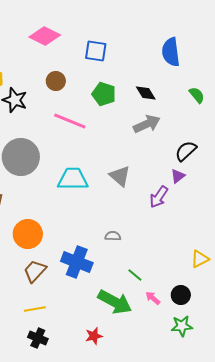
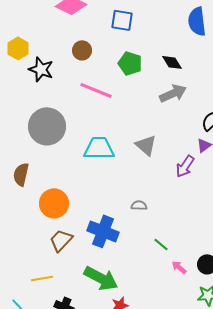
green arrow: (115, 302) -> (101, 278), moved
yellow line: (35, 309) -> (42, 278), moved

